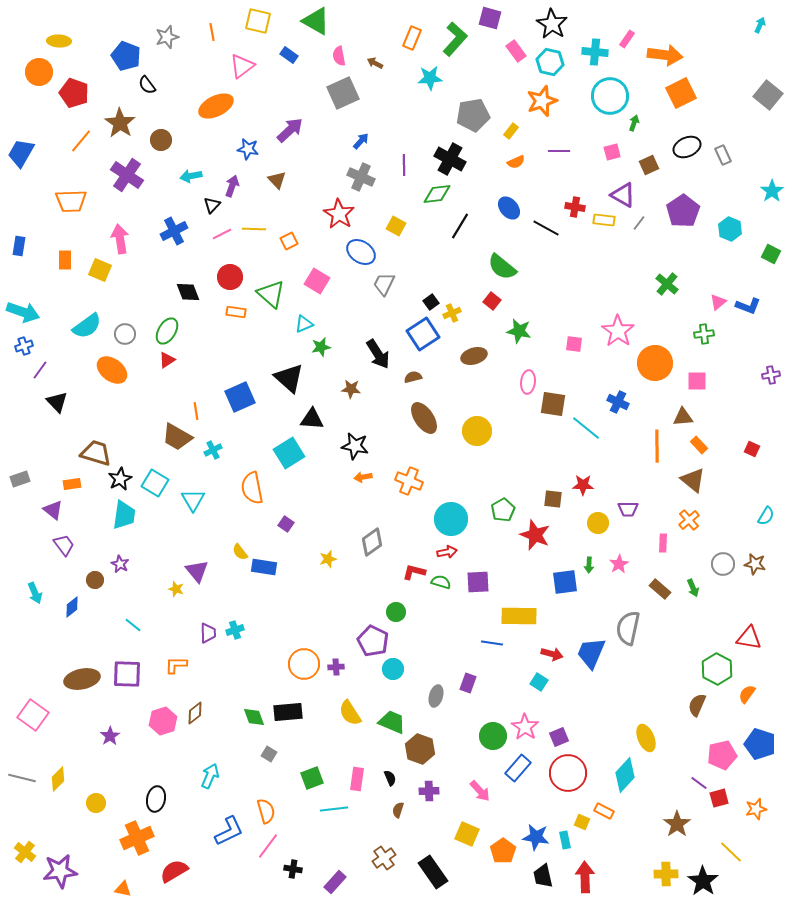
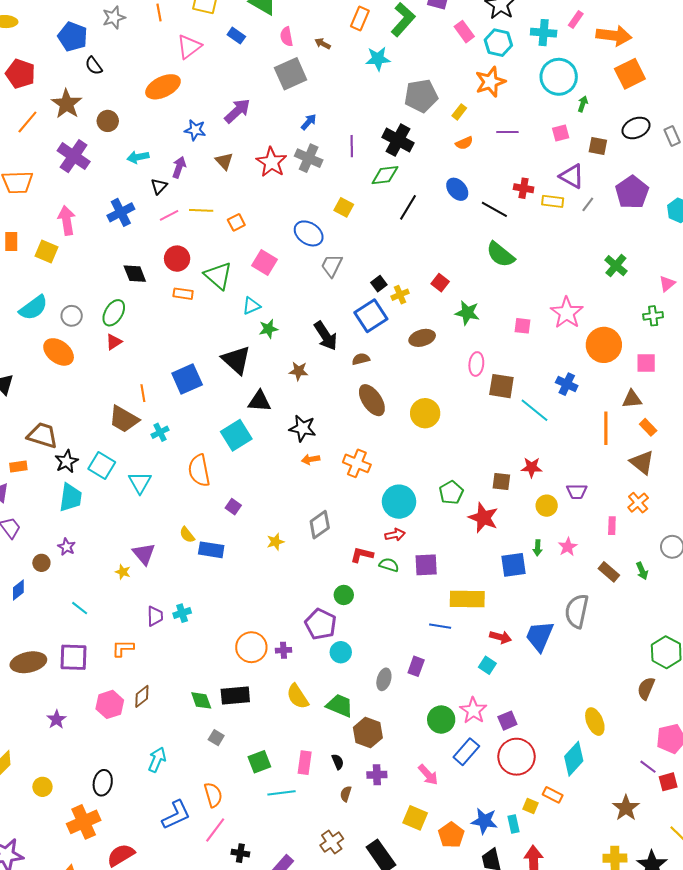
brown square: (649, 165) -> (598, 146), turned 36
red star: (339, 214) -> (271, 162), moved
green semicircle: (502, 267) -> (500, 255), moved

